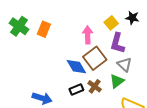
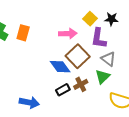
black star: (132, 18) -> (111, 19), moved
pink arrow: (88, 35) -> (68, 34), turned 96
brown cross: (95, 86) -> (81, 84), turned 32

